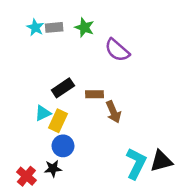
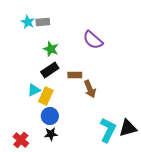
green star: (84, 27) -> (51, 49), moved
black star: (53, 169) -> (51, 134), moved

